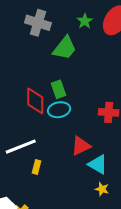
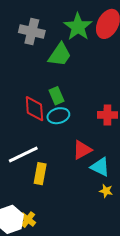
green star: (85, 21) -> (78, 27), size x1.8
yellow rectangle: (37, 167) -> (40, 174), size x1.5

